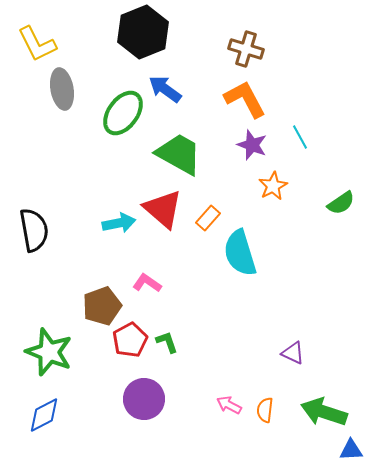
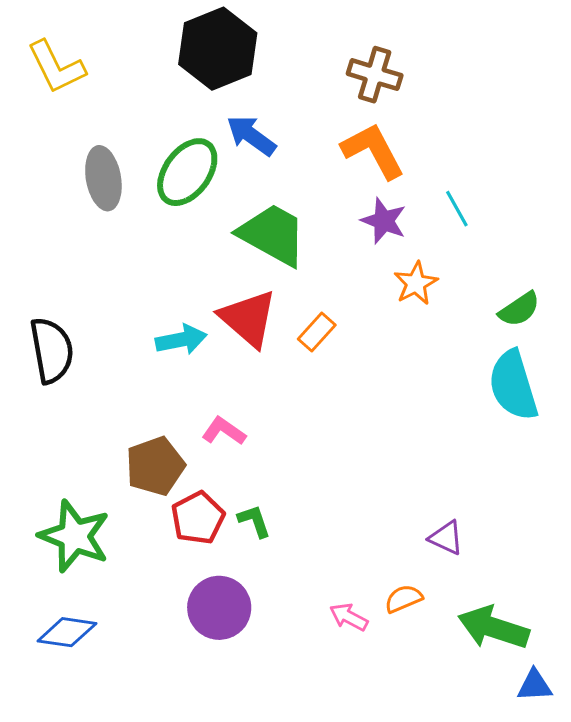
gray ellipse: (62, 89) -> (103, 178), moved
cyan semicircle: (240, 253) -> (513, 385), moved
orange semicircle: (265, 410) -> (404, 599), moved, turned 60
blue diamond: (44, 415) -> (67, 632), turned 36

